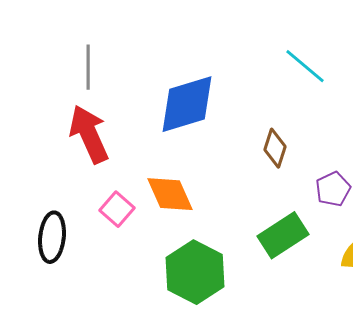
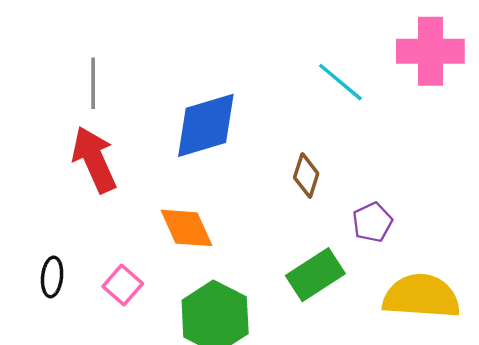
pink square: (117, 209) -> (123, 285), moved
black ellipse: (52, 237) -> (52, 277), size x0.7

